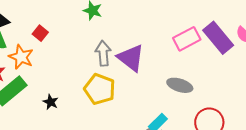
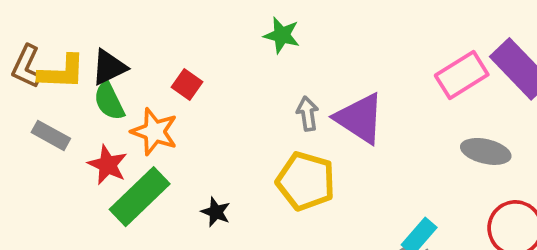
gray arrow: (103, 53) -> (307, 114), size x0.7
gray ellipse: (180, 85) -> (486, 151), moved

